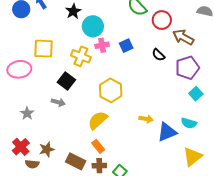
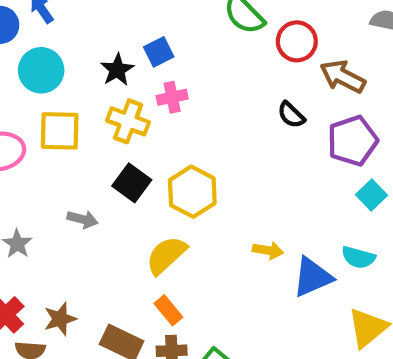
black star: (73, 11) -> (117, 70), moved
cyan circle: (93, 26) -> (41, 70), moved
blue square: (126, 46) -> (159, 52), moved
yellow square: (43, 49) -> (60, 131), moved
black square: (66, 81) -> (132, 183), moved

